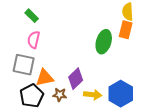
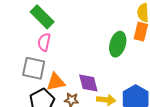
green rectangle: (32, 16) -> (42, 17), size x1.6
purple diamond: (76, 79) -> (88, 83), turned -60

